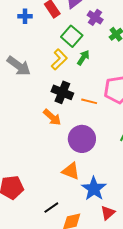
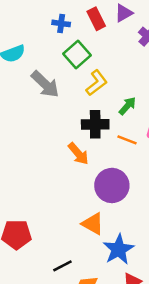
green square: (72, 36) -> (77, 54), moved
green arrow: (83, 58) -> (127, 106), moved
black cross: (62, 92) -> (95, 124), turned -30

